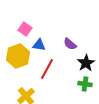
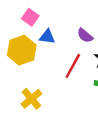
red line: (47, 69) -> (73, 66), moved

